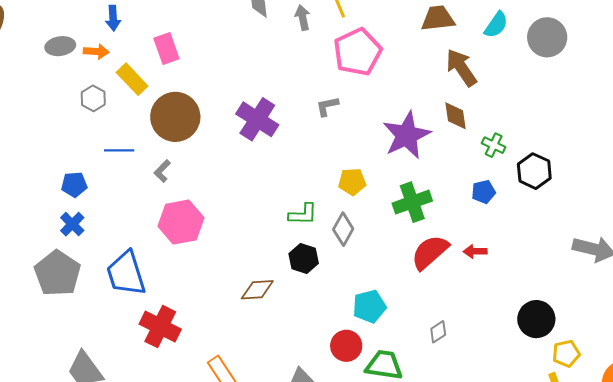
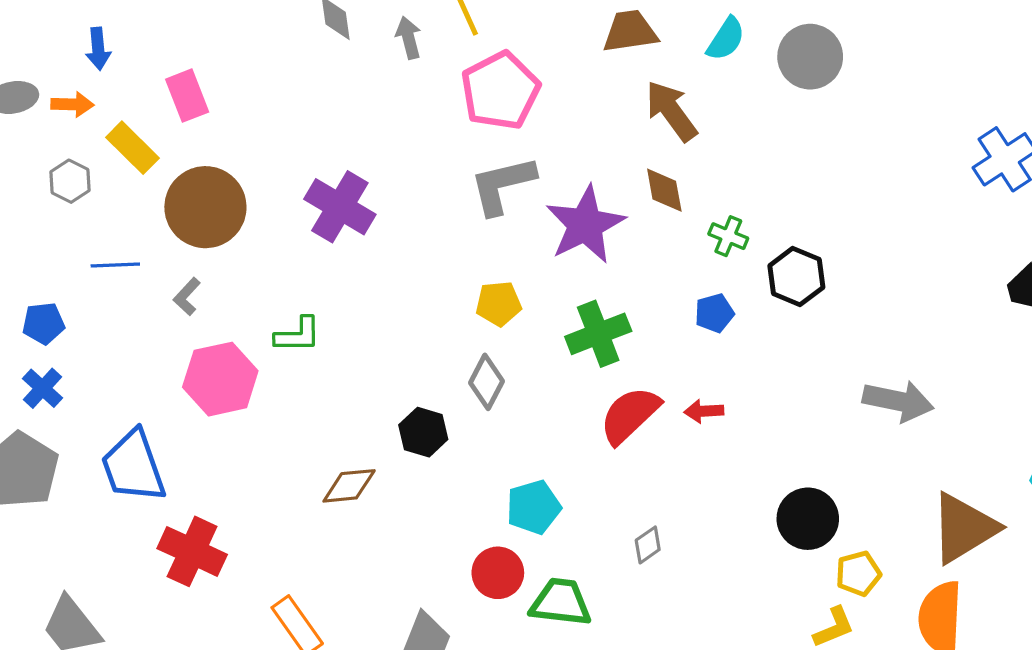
gray L-shape: (327, 106) -> (502, 185), moved, size x1.8
green L-shape: (303, 214) -> (298, 335), moved

